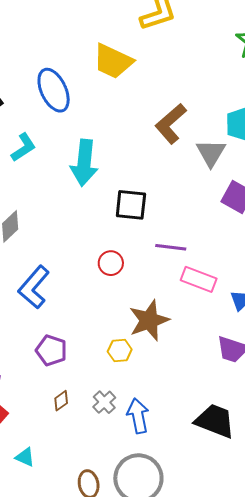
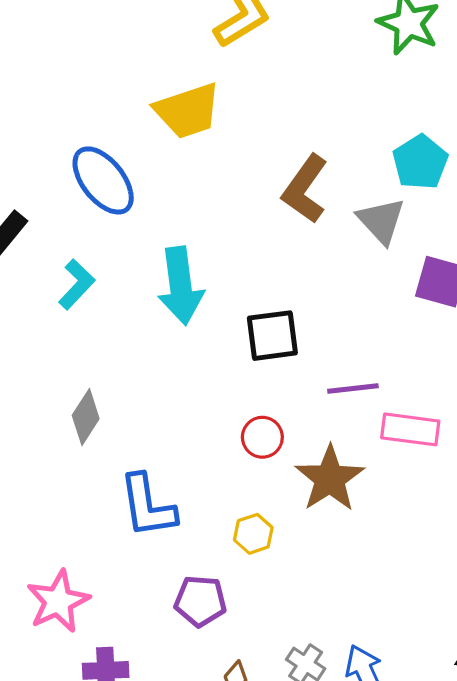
yellow trapezoid: (113, 61) -> (188, 111), turned -30
blue L-shape: (34, 287) -> (148, 506), turned -36
brown star: (149, 320) -> (330, 479), moved
yellow hexagon: (120, 351) -> (253, 534), moved

